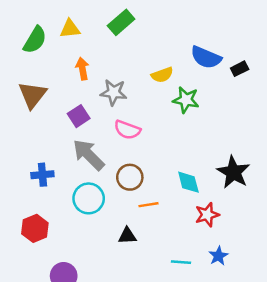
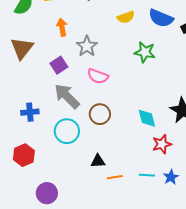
yellow semicircle: (162, 75) -> (126, 17), moved
gray star: (114, 92) -> (87, 46), turned 30
orange line: (149, 205) -> (115, 177), moved
cyan line: (181, 262) -> (147, 175), moved

